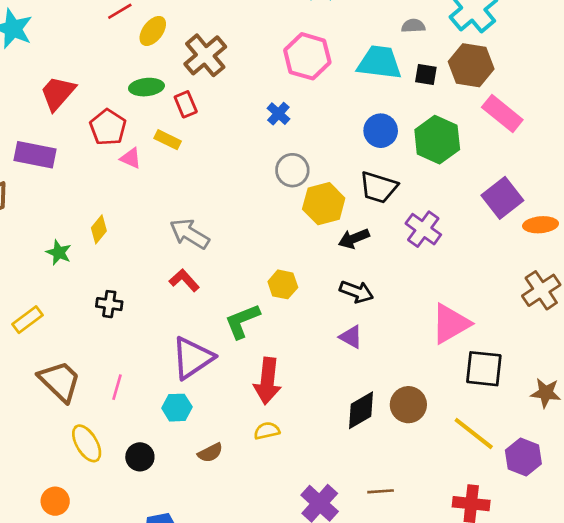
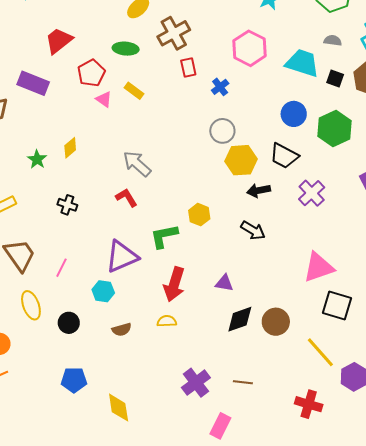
red rectangle: (186, 104) -> (188, 67), moved
purple triangle: (351, 337) -> (224, 283), moved, turned -30

